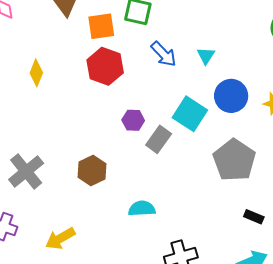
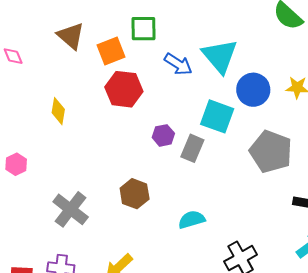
cyan triangle: (206, 56) -> (220, 56), size x2.0

